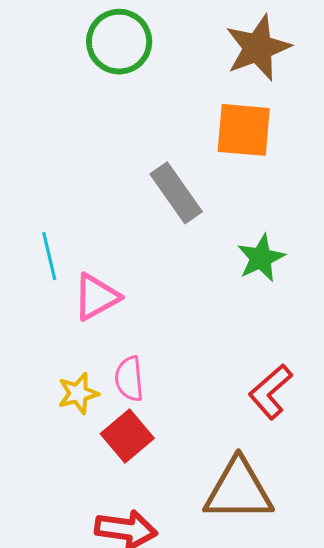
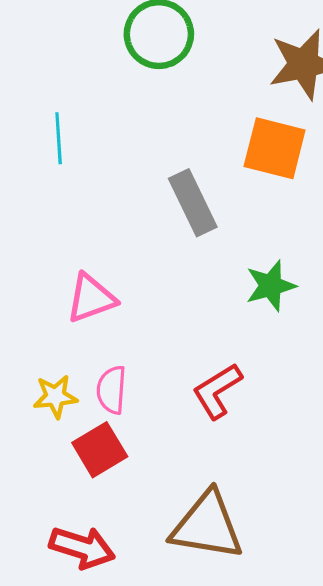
cyan line: (49, 256) -> (59, 138), moved
red L-shape: (271, 392) -> (217, 391), moved

